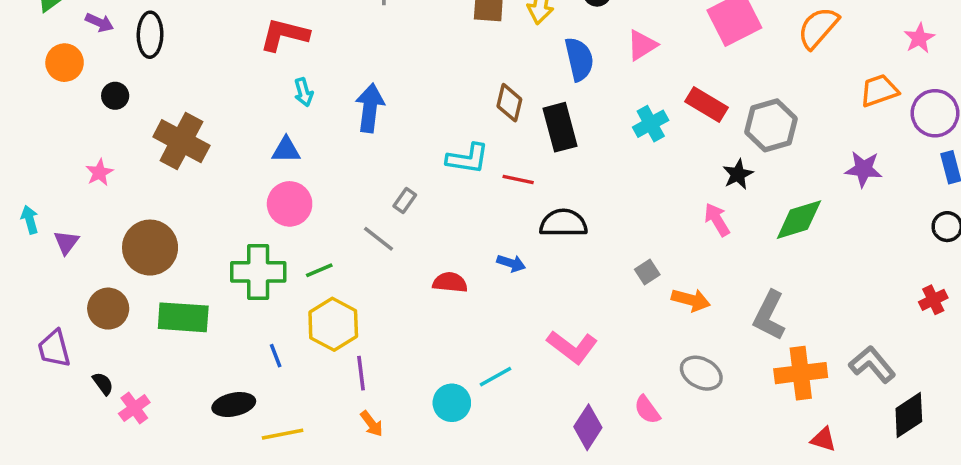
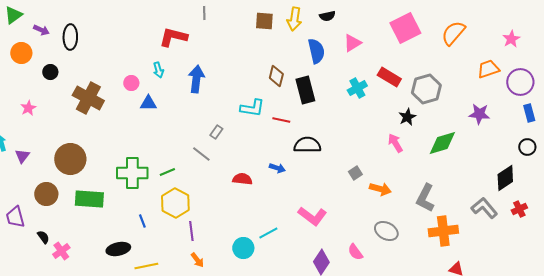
red L-shape: (284, 35) -> (173, 37), moved
pink star: (99, 173) -> (28, 108), moved
pink circle: (290, 204) -> (131, 83), moved, size x0.6
red cross: (933, 300) -> (519, 209), moved
gray L-shape: (872, 364) -> (484, 208), moved
black diamond: (909, 415) -> (505, 178), moved

